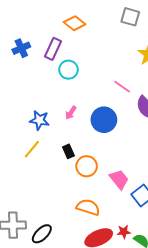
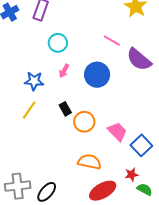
cyan circle: (68, 70) -> (58, 43), moved
red star: (124, 232) -> (132, 174), moved

